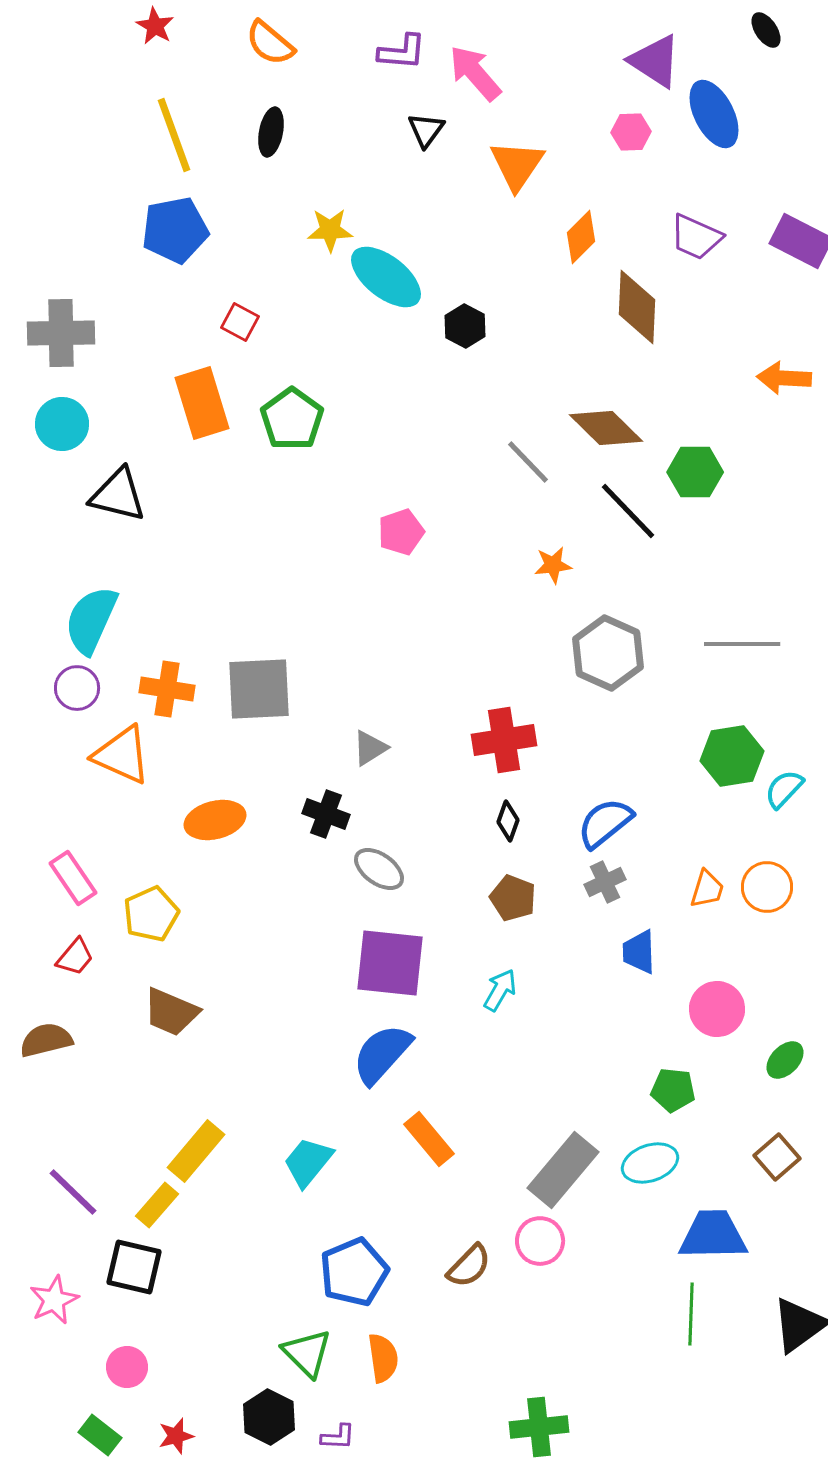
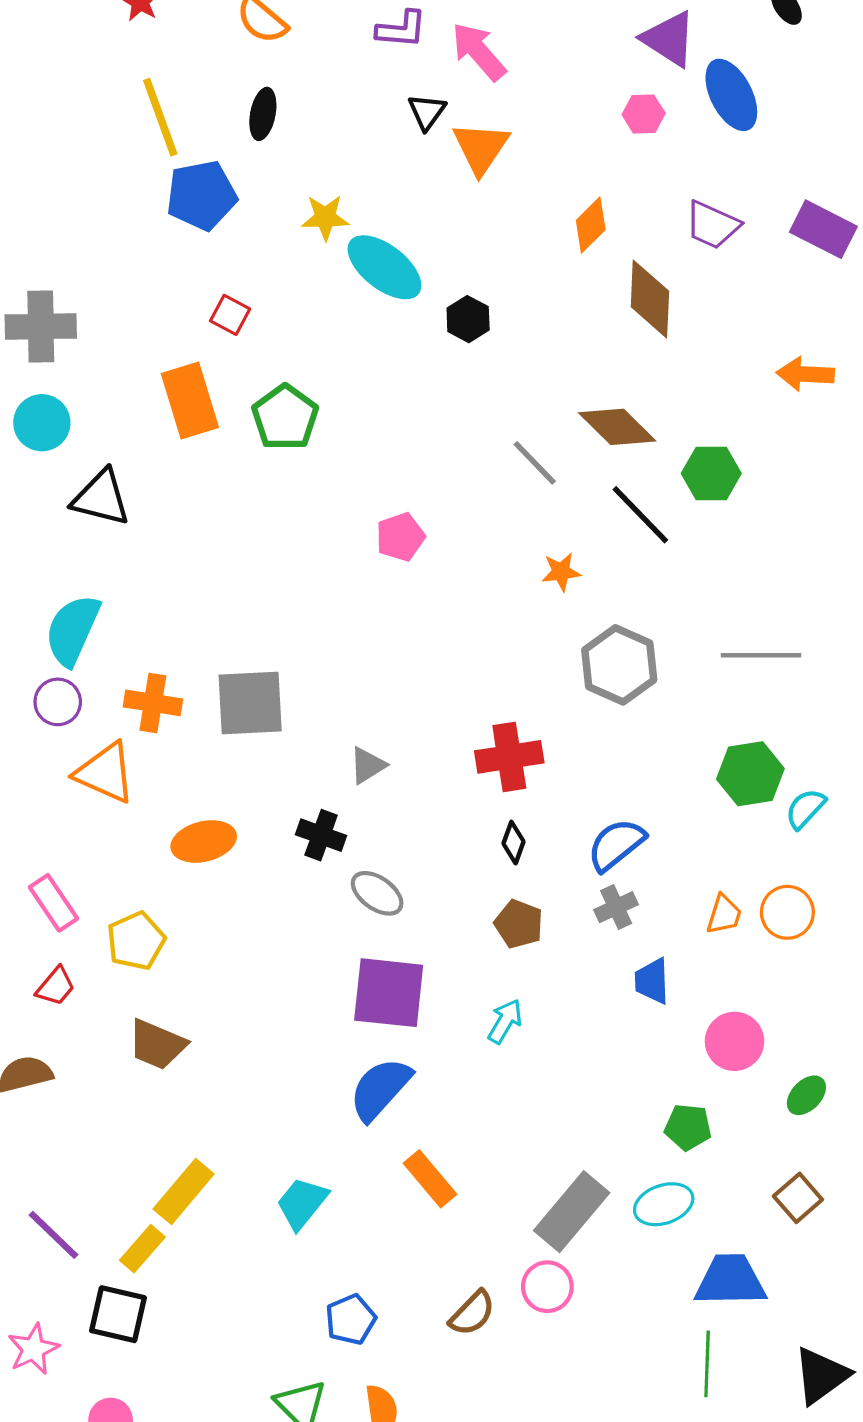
orange triangle: (517, 165) -> (481, 148), moved
blue pentagon: (175, 230) -> (202, 195), moved
blue pentagon: (354, 1272) -> (351, 1319), size x0.7

